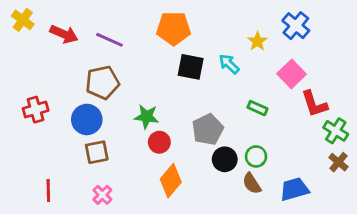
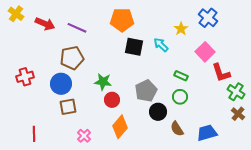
green circle: (256, 156) -> (180, 97), moved
pink cross: (102, 195) -> (84, 136), moved

